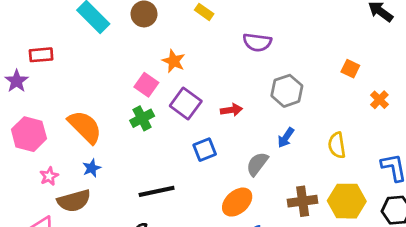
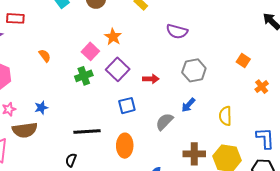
orange semicircle: (85, 127) -> (45, 56), moved, size x0.5
orange ellipse: (237, 202) -> (125, 146), moved, turned -55

